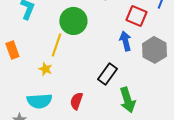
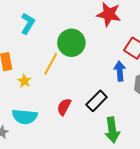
yellow star: (45, 69) -> (24, 81), moved
red semicircle: (76, 101) -> (64, 107), moved

